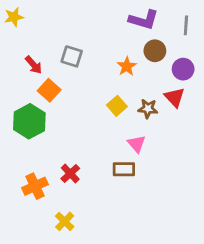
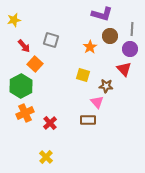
yellow star: (14, 17) -> (14, 20), moved
gray line: (186, 25) -> (132, 29), moved
yellow square: (117, 106) -> (83, 75), turned -32
brown star: (148, 109) -> (106, 86), moved
orange cross: (35, 186) -> (25, 113), moved

